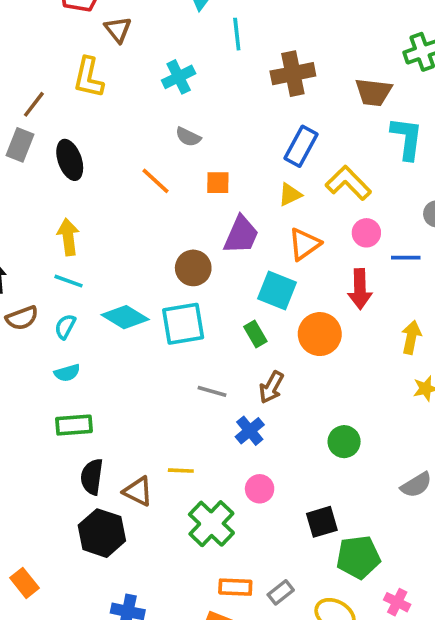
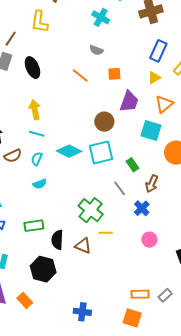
cyan cross: (179, 77) -> (101, 17), moved, turned -30
green rectangle: (255, 334) -> (133, 165), moved
gray line: (212, 391) -> (120, 188), turned 42
green rectangle: (74, 425) -> (34, 226), moved
green cross: (211, 524) -> (91, 210), moved
black hexagon: (102, 533) -> (43, 269), moved

